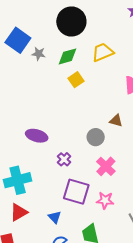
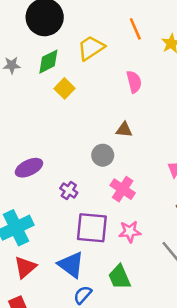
purple ellipse: (37, 136) -> (29, 168), turned -30
blue triangle: (55, 217) -> (71, 265), size x1.6

